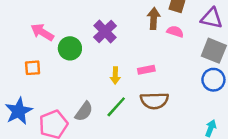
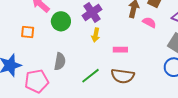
yellow arrow: (115, 76) -> (96, 35), moved
gray semicircle: (84, 111) -> (60, 61), moved, turned -36

